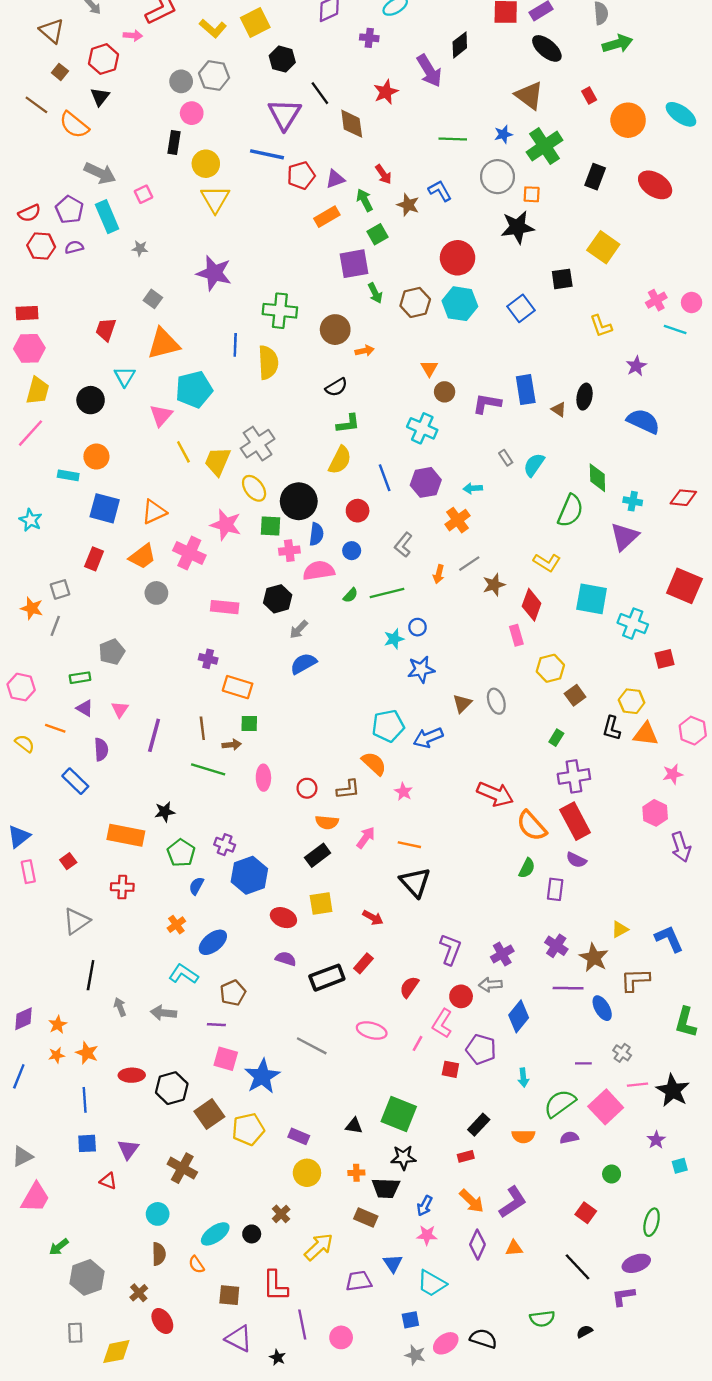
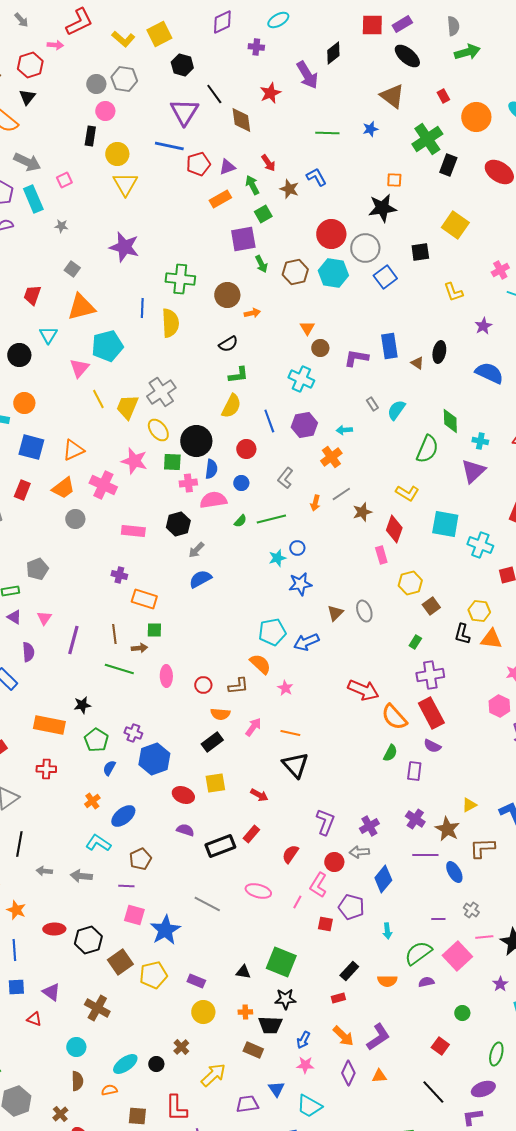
green cross: (545, 146) -> (427, 139), moved
gray circle: (497, 177) -> (365, 248), moved
gray arrow: (120, 1007) -> (44, 871), turned -63
purple triangle: (128, 1149) -> (51, 992), turned -30
orange semicircle: (196, 1265) -> (109, 1090), turned 112

